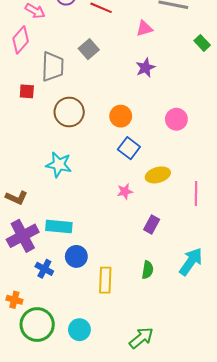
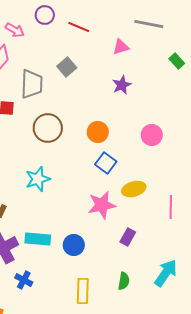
cyan star: (59, 165) -> (38, 179), turned -30
pink star: (125, 191) -> (102, 205), size x1.8
blue circle: (76, 256) -> (74, 245), moved

